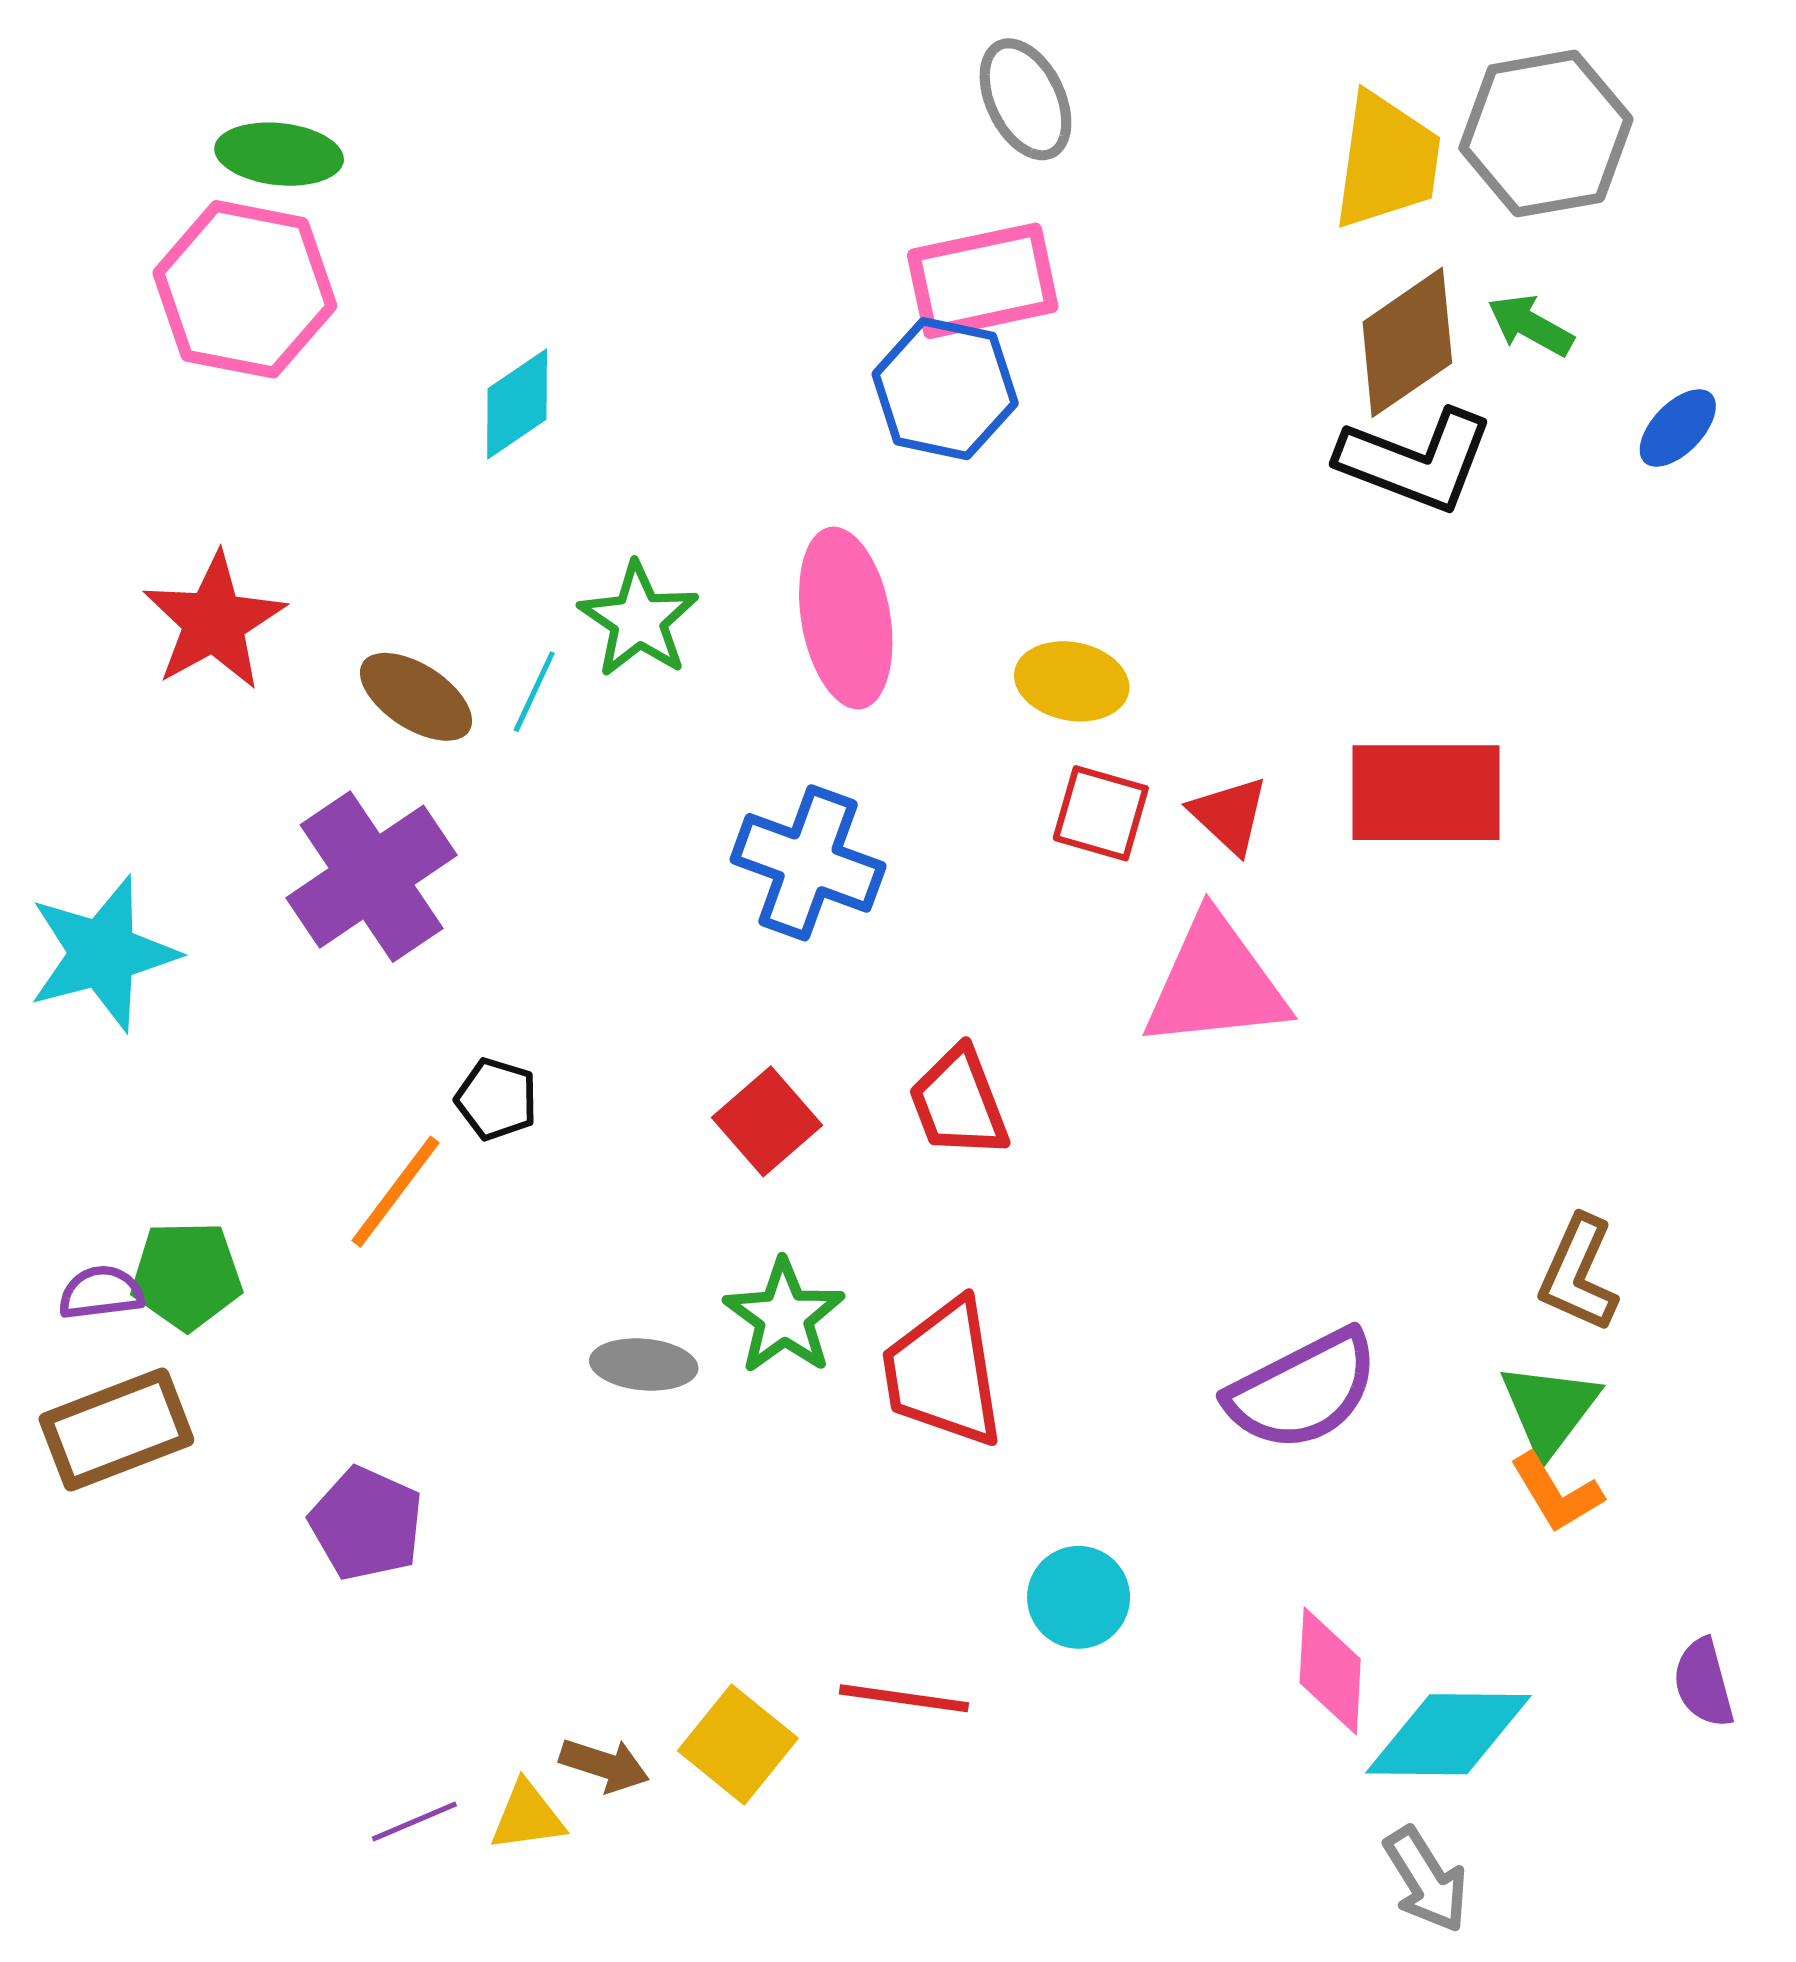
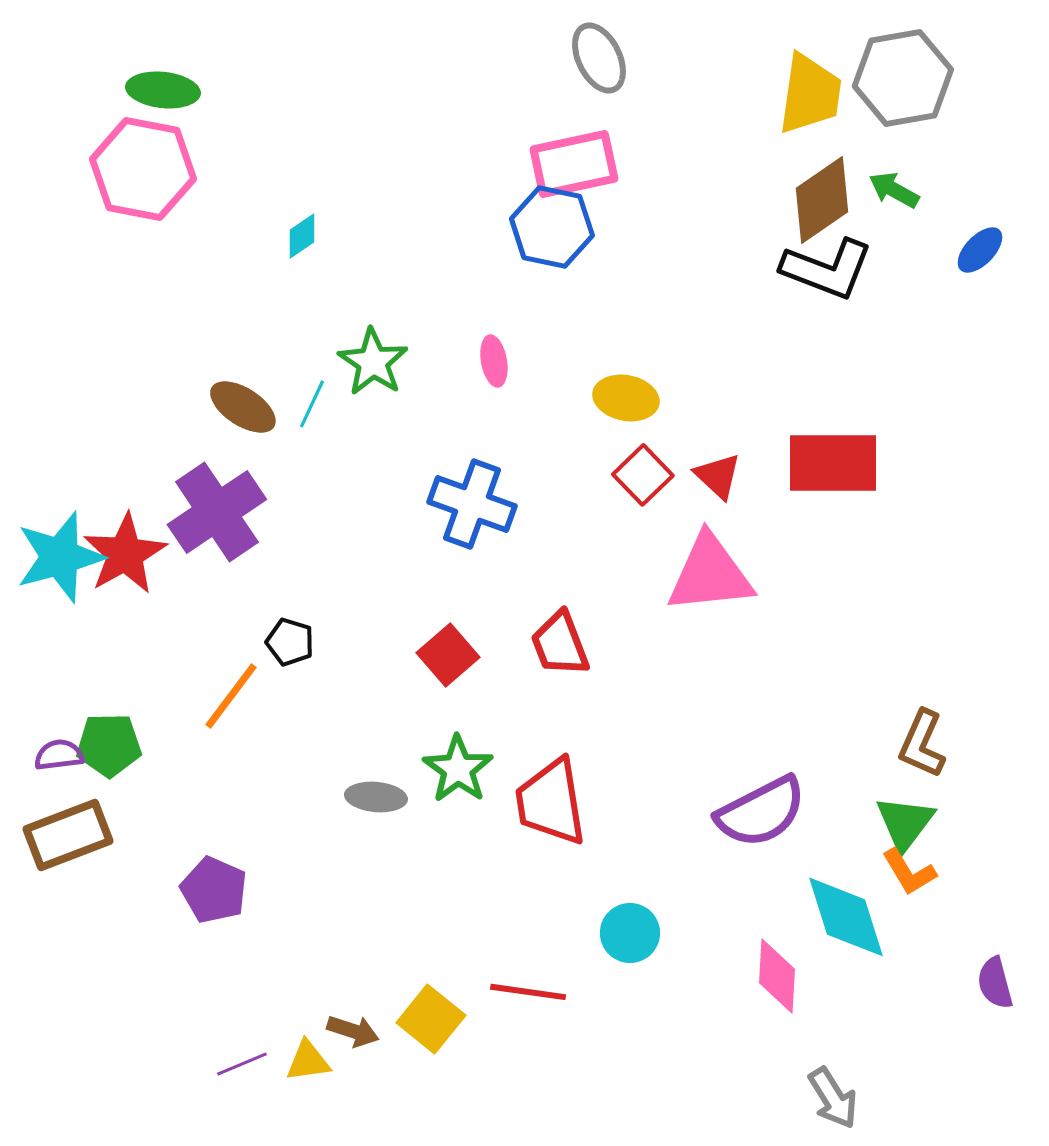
cyan diamond: (517, 404) -> (302, 236), size x0.7
pink ellipse: (846, 618) -> (494, 361), size x0.5
red star: (214, 621) -> (125, 554), moved
red square: (1101, 813) -> (643, 475), turned 30
cyan diamond: (1448, 1734) -> (846, 917), moved, turned 72

